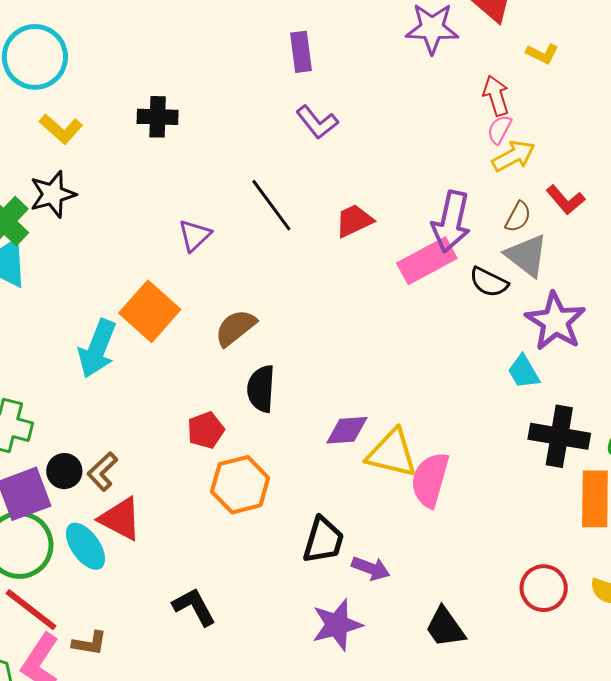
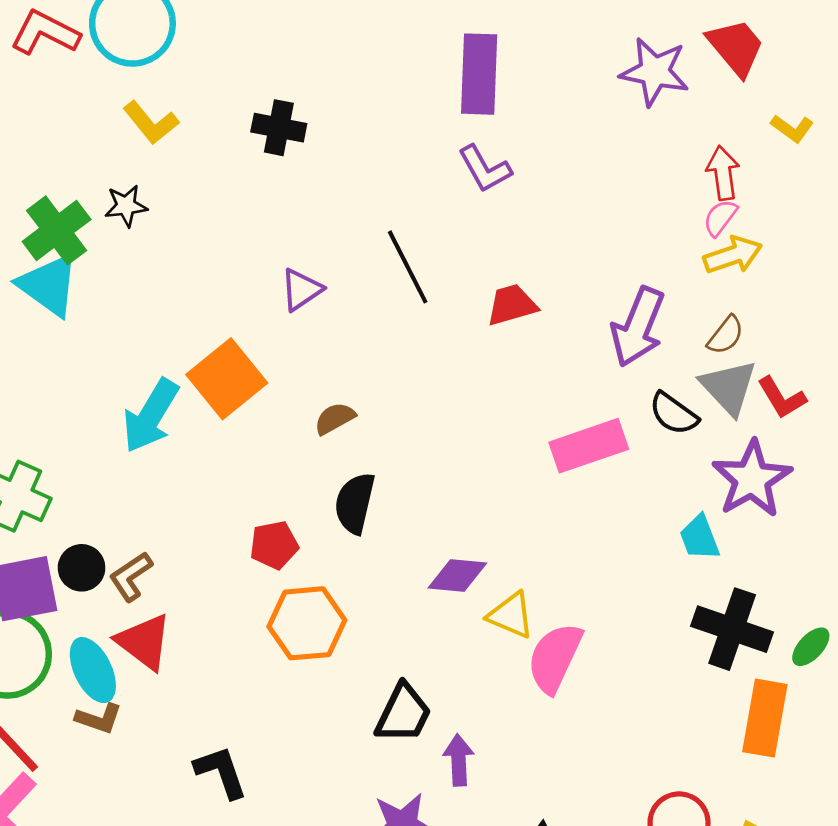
purple rectangle: (301, 52) -> (479, 74), size x1.5
black star: (53, 194) -> (126, 206), size x0.7
red L-shape: (565, 200) -> (782, 398), moved
pink rectangle: (427, 261) -> (589, 446), moved
brown semicircle: (235, 328) -> (335, 418), size x0.7
yellow triangle: (392, 453) -> (511, 615), size x0.7
purple arrow: (371, 568) -> (459, 760), turned -123
brown L-shape: (90, 643) -> (99, 719), moved

